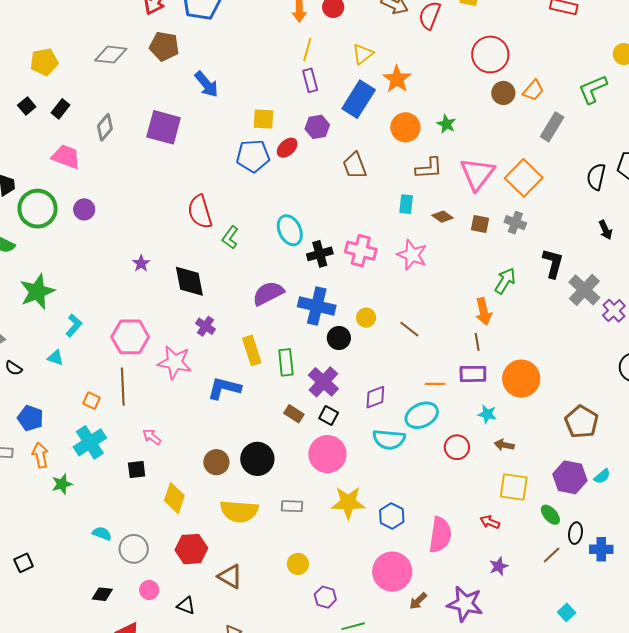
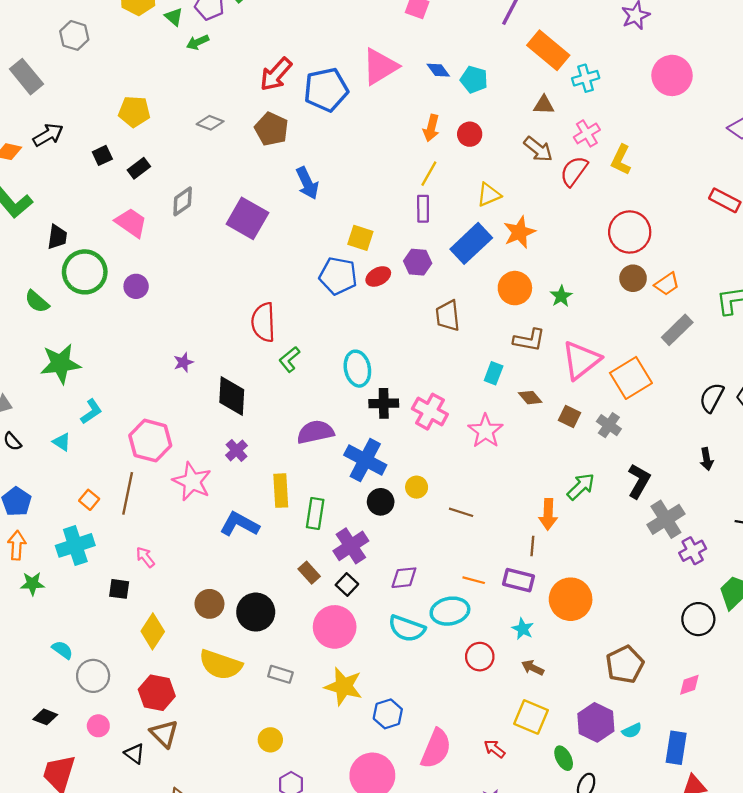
gray diamond: (111, 55) -> (210, 123), size x0.7
brown line: (409, 329) -> (461, 512), turned -35
brown triangle: (230, 576) -> (164, 734), moved

